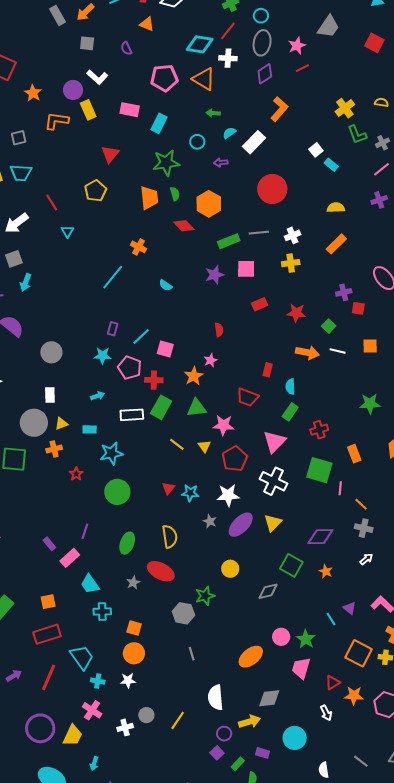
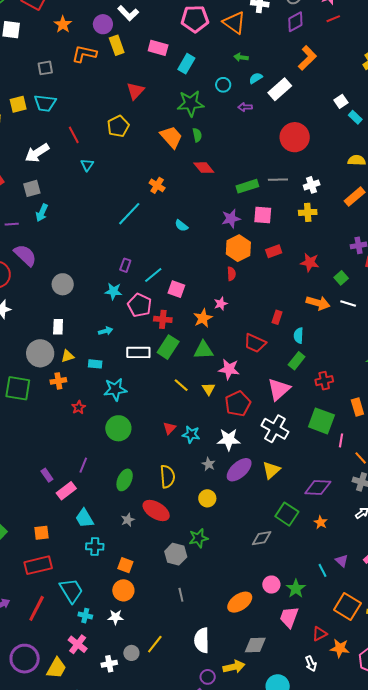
orange trapezoid: (149, 198) -> (171, 137), turned -40
orange hexagon: (209, 204) -> (238, 248), moved
yellow circle: (230, 569) -> (207, 498), moved
yellow line: (178, 720) -> (155, 644), moved

